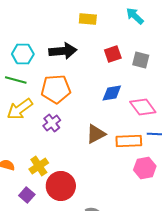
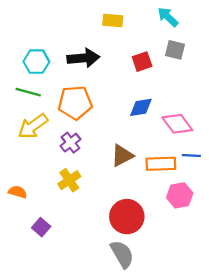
gray square: (141, 60) -> (175, 50), moved
yellow cross: (39, 166) -> (69, 180), moved
red circle: (61, 186) -> (127, 217), moved

